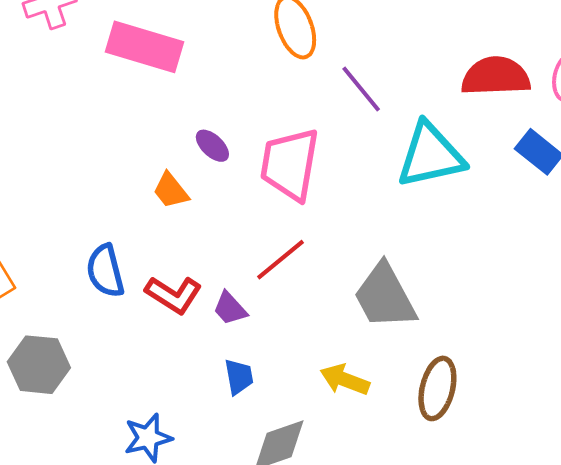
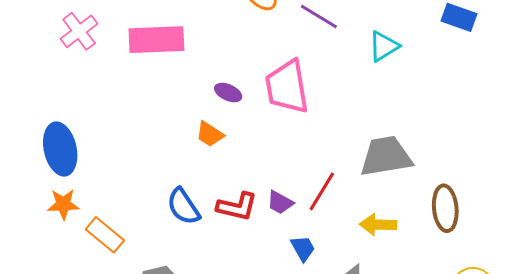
cyan triangle: (430, 155) -> (384, 46), size x0.6
red line: (280, 260) -> (322, 191), moved
gray trapezoid: (385, 296) -> (386, 156), turned 128

